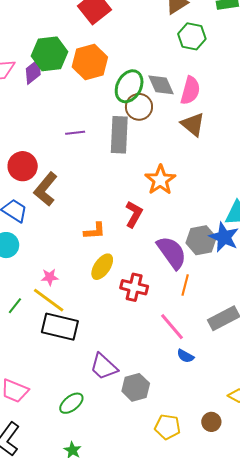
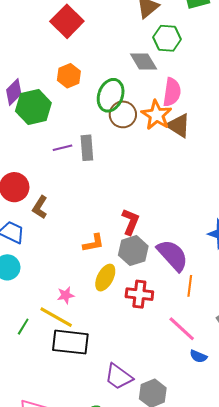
green hexagon: (50, 54) -> (33, 107), moved
orange hexagon: (90, 62) -> (69, 76), size x0.7
gray diamond: (161, 85) -> (143, 61), moved
gray rectangle: (119, 135) -> (87, 148), moved, size x0.7
orange star: (160, 180) -> (156, 115), moved
brown L-shape: (46, 189) -> (40, 207), size x0.7
gray hexagon: (201, 240) -> (133, 251), moved
pink star: (50, 277) -> (66, 295), moved

